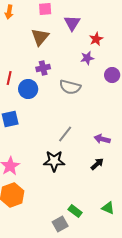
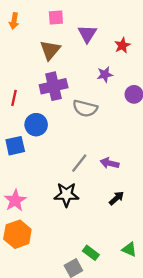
red star: (96, 39) -> (122, 45), moved
purple cross: (43, 68) -> (54, 86), size x1.6
blue circle: (28, 89) -> (36, 125), moved
purple arrow: (102, 139) -> (110, 163), moved

